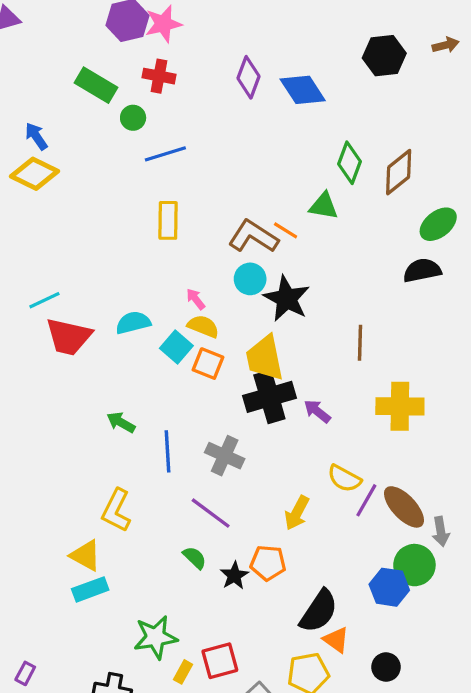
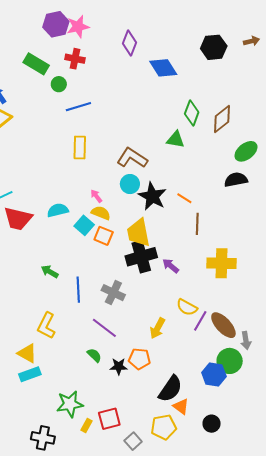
purple diamond: (248, 77) -> (130, 43), moved
orange line: (286, 230) -> (184, 198), moved
black star: (234, 576) -> (119, 366), turned 30

